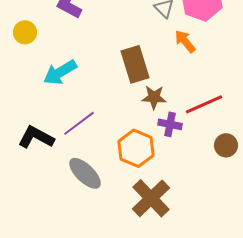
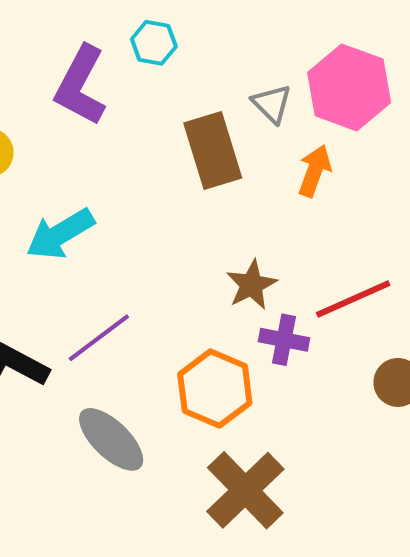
orange arrow: (185, 41) -> (315, 171), turned 60
brown rectangle: (135, 64) -> (213, 151), moved
brown star: (154, 97) -> (251, 285), turned -30

